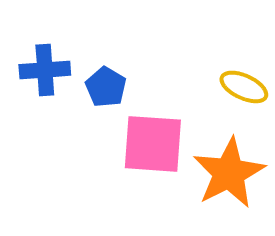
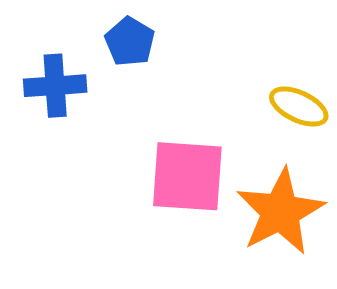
blue pentagon: (106, 87) -> (130, 42), moved

